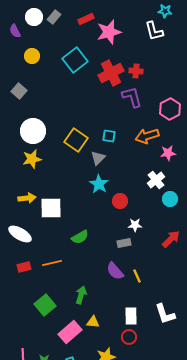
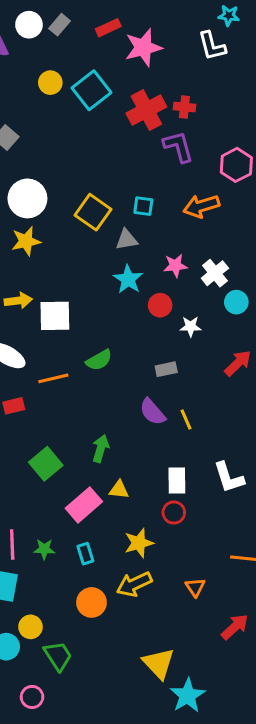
yellow circle: (32, 56) -> (50, 83), moved
pink star: (168, 153) -> (175, 266), moved
gray triangle: (98, 158) -> (127, 240), turned 35
white star: (135, 225) -> (191, 327), moved
orange line: (52, 263) -> (53, 378), moved

